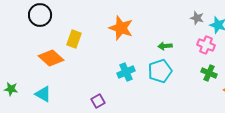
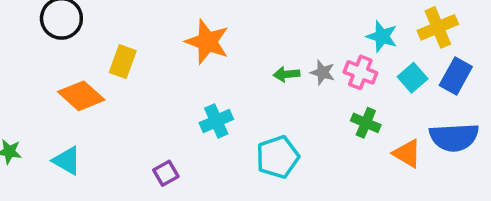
gray star: (197, 18) -> (323, 72), moved
cyan pentagon: (160, 71) -> (278, 157), moved

